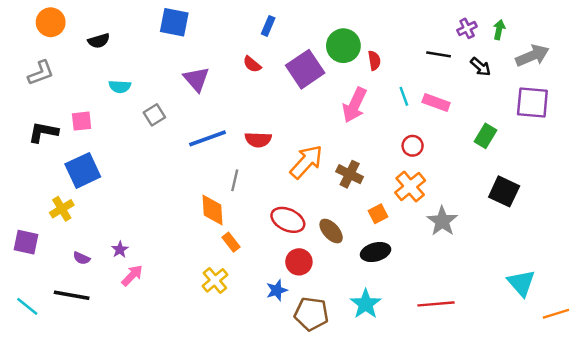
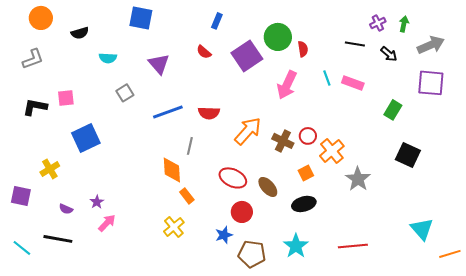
cyan semicircle: (120, 86) -> (108, 58), moved
red circle: (413, 146) -> (308, 136), moved
blue square: (83, 170) -> (86, 138), moved

